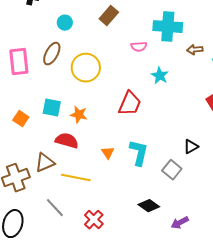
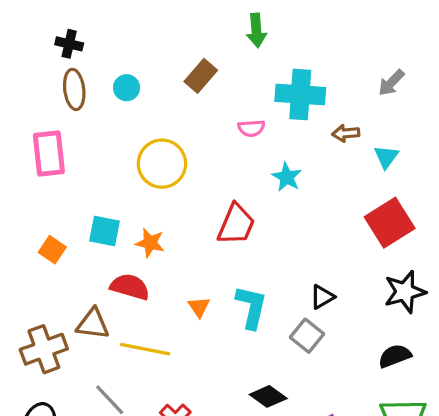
brown ellipse: (52, 54) -> (74, 89), moved, turned -35
black triangle: (191, 147) -> (322, 297), moved
brown triangle: (45, 163) -> (93, 324), turned 30

